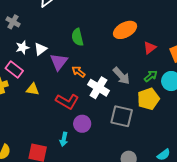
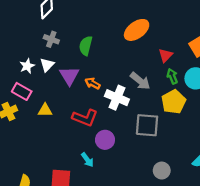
gray cross: (13, 22) -> (51, 39), moved
green semicircle: (77, 37) -> (86, 46), turned 36
red triangle: (150, 48) -> (166, 55), moved
green arrow: (151, 76) -> (172, 76), turned -64
cyan arrow: (64, 139) -> (87, 160), turned -40

